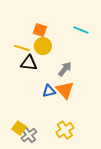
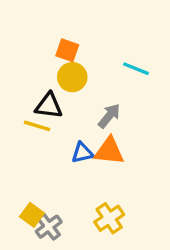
cyan line: (81, 30) -> (136, 69), moved
yellow line: (22, 48) -> (37, 126), moved
orange triangle: (65, 90) -> (109, 151), turned -42

